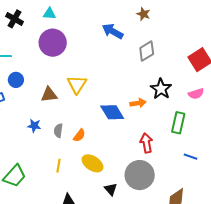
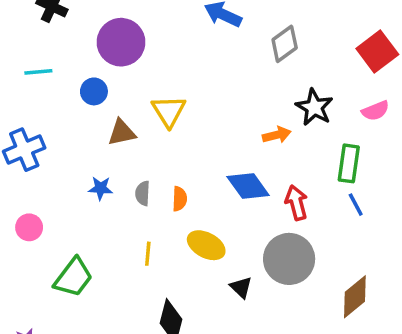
blue circle: (16, 80) -> (94, 91), moved
blue diamond: (112, 112) -> (248, 186), moved
orange semicircle: (79, 135) -> (180, 199), turned -32
blue line: (190, 157) -> (356, 205), moved, turned 48

